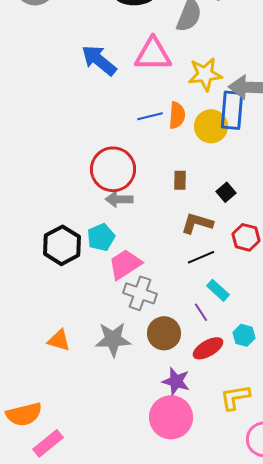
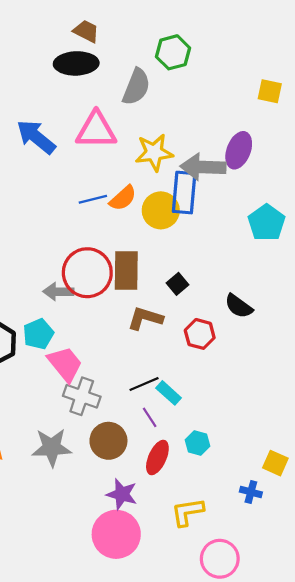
orange semicircle: (177, 115) -> (123, 198), turned 44
red circle: (113, 169) -> (87, 273), moved
brown rectangle: (180, 180) -> (126, 270), size x1.8
black line: (201, 257) -> (144, 384), moved
pink trapezoid: (125, 264) -> (65, 364), turned 84
red ellipse: (208, 348) -> (157, 457), turned -36

